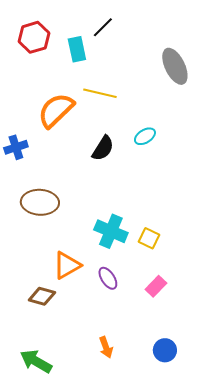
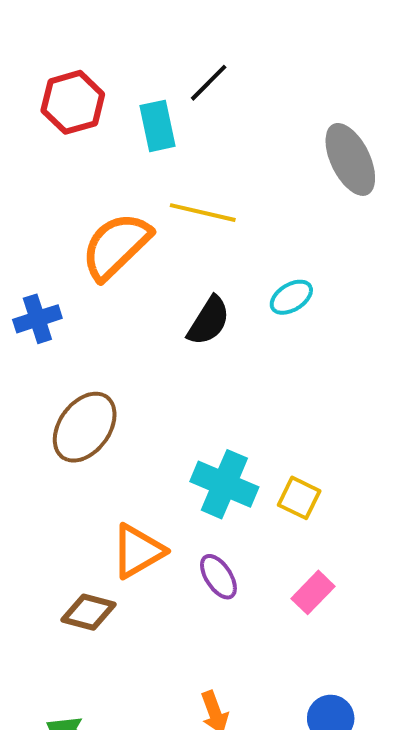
brown ellipse: (40, 202) -> (85, 427), turned -57

